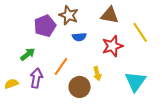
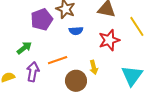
orange line: (61, 66) -> (58, 60), turned 36

